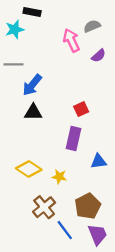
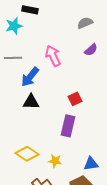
pink arrow: (71, 40) -> (53, 56), moved
blue triangle: (99, 161) -> (91, 164), moved

